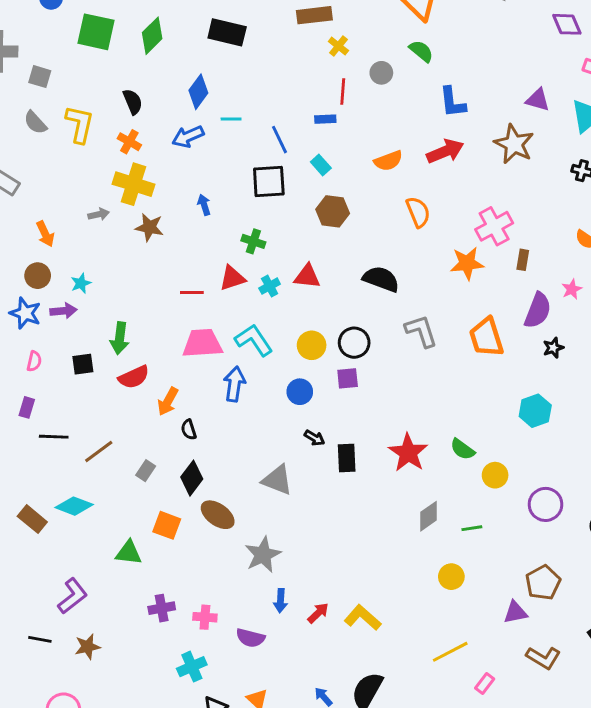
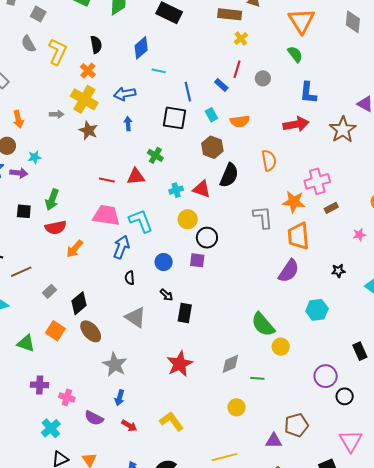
gray circle: (381, 73) -> (263, 78), moved
blue rectangle: (325, 119) -> (221, 85), turned 32
blue arrow: (188, 137) -> (125, 94), moved
orange semicircle: (388, 161) -> (240, 121), moved
brown rectangle: (523, 260) -> (331, 208), turned 40
red triangle: (307, 276) -> (202, 189), moved
black semicircle: (381, 279) -> (229, 175), moved, turned 80
cyan cross: (270, 286) -> (176, 190), moved
purple semicircle: (538, 310) -> (289, 271), moved
gray L-shape: (421, 331) -> (263, 217), moved
orange trapezoid: (486, 337) -> (298, 236), moved
yellow circle: (312, 345) -> (188, 219), moved
black semicircle: (189, 430) -> (130, 278), moved
green semicircle: (462, 449) -> (263, 325), size x1.5
red star: (408, 453) -> (180, 364), moved
purple circle: (545, 504) -> (326, 376), moved
gray star: (263, 555) -> (115, 365), turned -30
red arrow: (318, 613) -> (129, 426), moved, turned 63
cyan cross: (192, 667) -> (51, 428), turned -30

